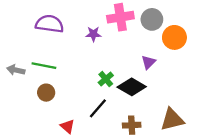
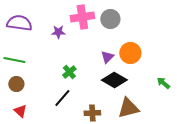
orange circle: (174, 37) -> (130, 53), moved
black diamond: (132, 87) -> (114, 80), moved
red triangle: (68, 126) -> (20, 111), moved

